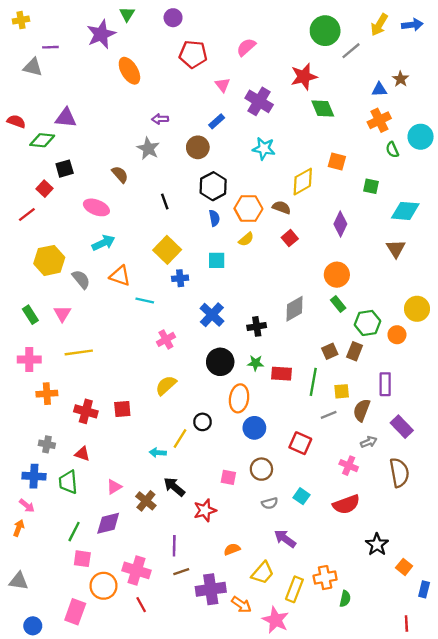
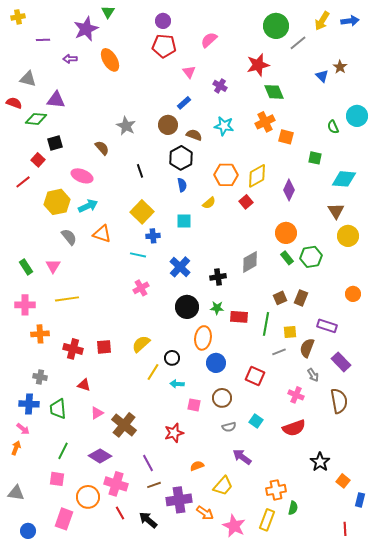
purple circle: (173, 18) -> (163, 21), moved
gray triangle: (33, 67) -> (28, 79), moved
blue triangle: (379, 90) -> (322, 76), turned 48
purple cross: (259, 101) -> (220, 86), size x0.6
purple arrow: (160, 119) -> (70, 59), moved
orange cross: (379, 120) -> (265, 122), moved
yellow diamond: (303, 182) -> (257, 176), moved
brown semicircle: (281, 207) -> (194, 135), moved
orange hexagon: (248, 209) -> (226, 175), moved
yellow hexagon: (49, 260) -> (57, 202), moved
cyan line: (145, 301) -> (138, 255), moved
yellow circle: (417, 309) -> (348, 236), moved
green hexagon: (368, 323) -> (311, 257), moved
orange circle: (397, 335) -> (353, 294), moved
purple rectangle: (385, 384) -> (327, 326), turned -72
yellow semicircle: (166, 385) -> (141, 344), moved
gray arrow: (369, 442) -> (313, 375), turned 80
cyan arrow: (158, 453) -> (177, 384), moved
red triangle: (82, 454) -> (84, 385), moved
black arrow: (174, 487) -> (148, 520), moved
brown cross: (146, 501) -> (124, 425), size x1.4
purple diamond: (108, 523) -> (100, 456), moved, turned 45
purple line: (174, 546) -> (148, 463), turned -30
pink square: (82, 559) -> (57, 479), moved
yellow rectangle: (294, 589) -> (267, 520), moved

